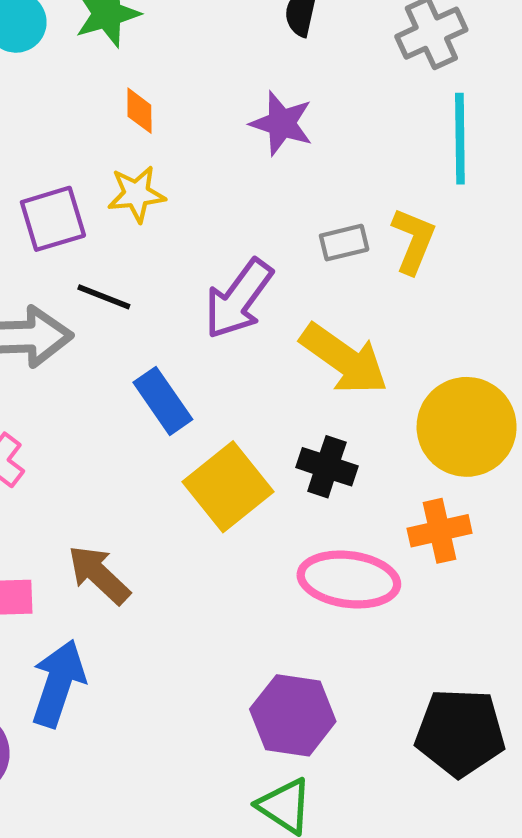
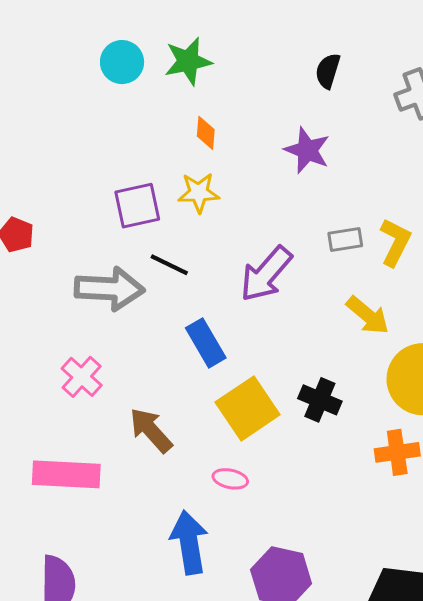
yellow arrow: (344, 359) -> (368, 315), moved, size x0.7
brown arrow: (99, 575) -> (151, 430), moved
pink ellipse: (349, 580) -> (230, 479), moved, size x0.5
blue arrow: (58, 683) -> (189, 543), moved, turned -32

